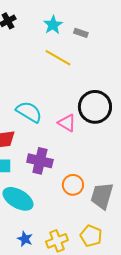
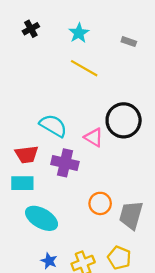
gray rectangle: (81, 33) -> (129, 42), moved
purple cross: (40, 161) -> (65, 163), moved

